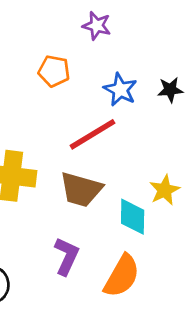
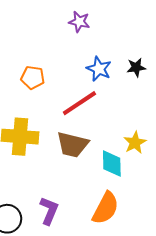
orange pentagon: (54, 71) -> (33, 78), moved
purple L-shape: (66, 256) -> (49, 211), moved

